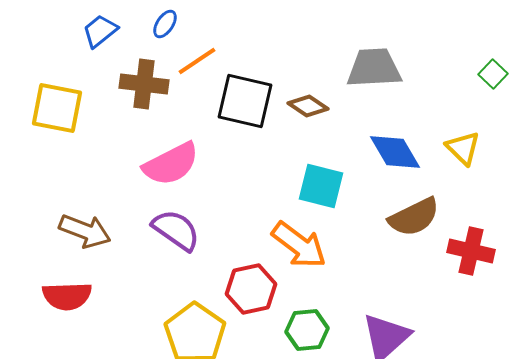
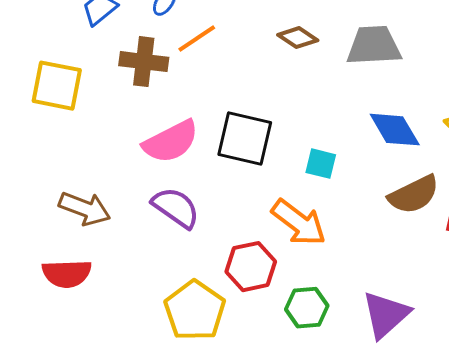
black square: (245, 101) -> (245, 139), moved
brown diamond: (308, 106) -> (298, 38), moved
cyan square: (321, 186) -> (321, 164), size x0.7

